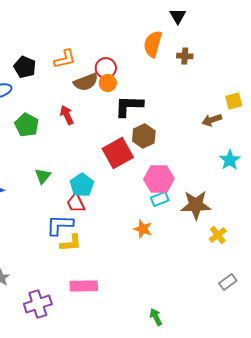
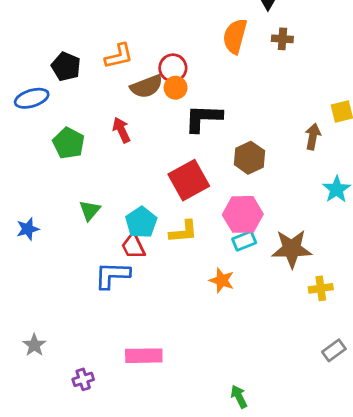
brown cross: (185, 56) -> (282, 39), moved
brown arrow: (212, 120) -> (313, 137), turned 120
brown hexagon: (144, 136) -> (249, 158), moved
yellow cross: (218, 235) -> (321, 288), turned 30
yellow L-shape: (71, 243) -> (183, 232), moved
purple cross: (38, 304) -> (83, 379), size x0.6

